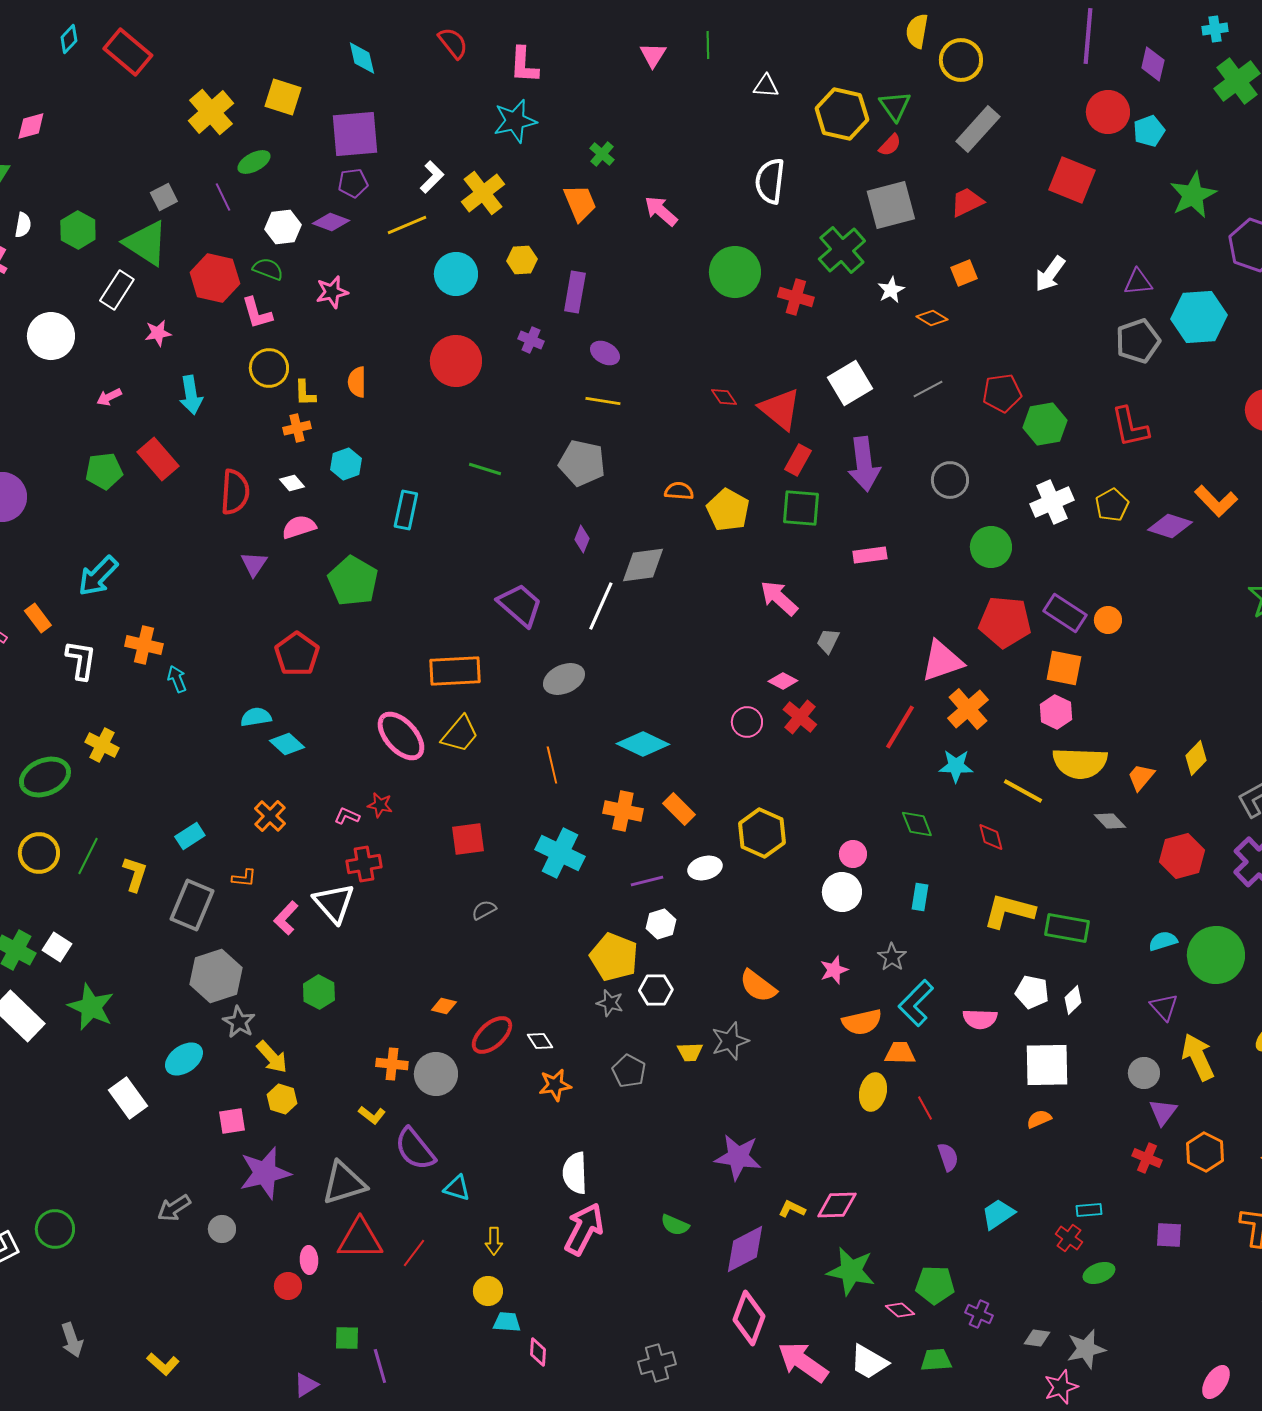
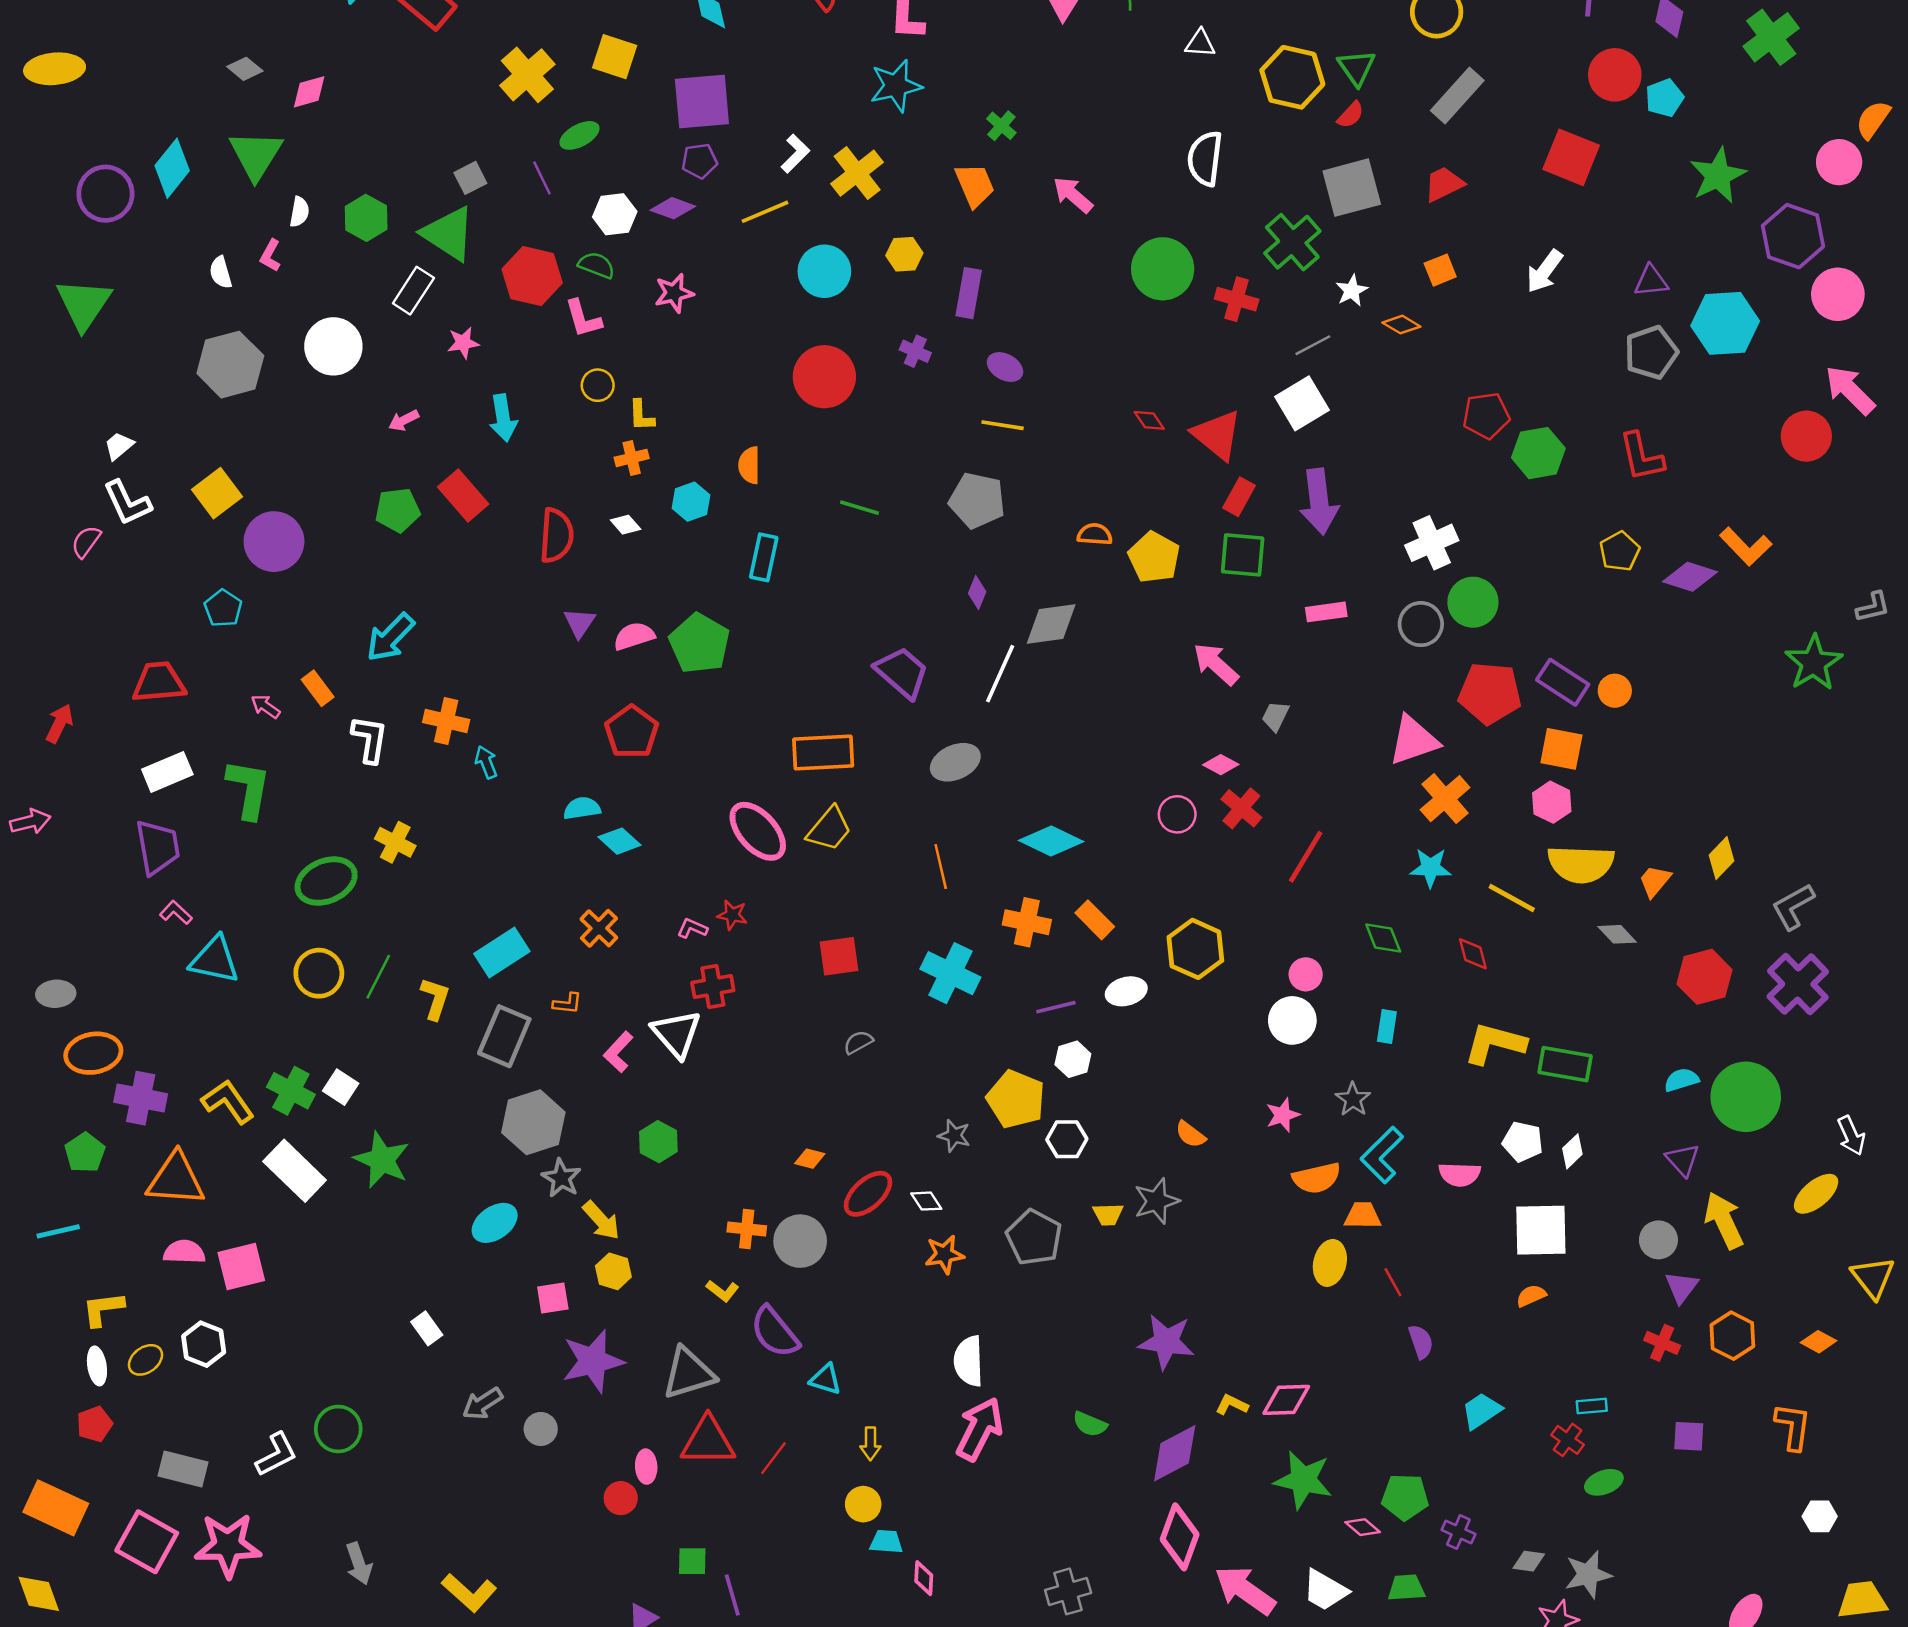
yellow circle: (269, 368) -> (598, 385), size x0.7
orange semicircle: (357, 382) -> (749, 465), moved
gray line: (928, 389) -> (1313, 345), moved
gray circle: (950, 480) -> (1421, 624), moved
white cross: (1052, 502) -> (1432, 543), moved
pink semicircle: (299, 527) -> (634, 636), moved
red line: (900, 727) -> (1306, 857), moved
cyan rectangle: (190, 836) -> (502, 953), size x1.5
orange semicircle: (758, 986) -> (1190, 1134), size x0.7
gray star: (610, 1003) -> (954, 1136), moved
gray pentagon: (629, 1071) -> (1034, 1237), size x1.4
white rectangle: (128, 1098) -> (427, 1328), moved, size x0.7
yellow L-shape: (163, 1364) -> (469, 1593), size x1.4

